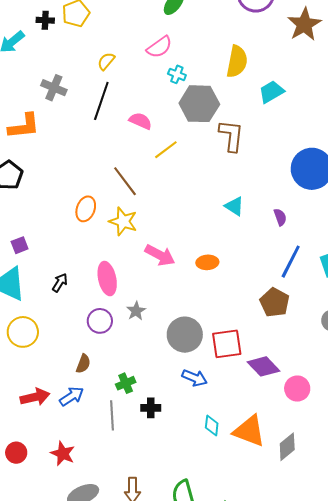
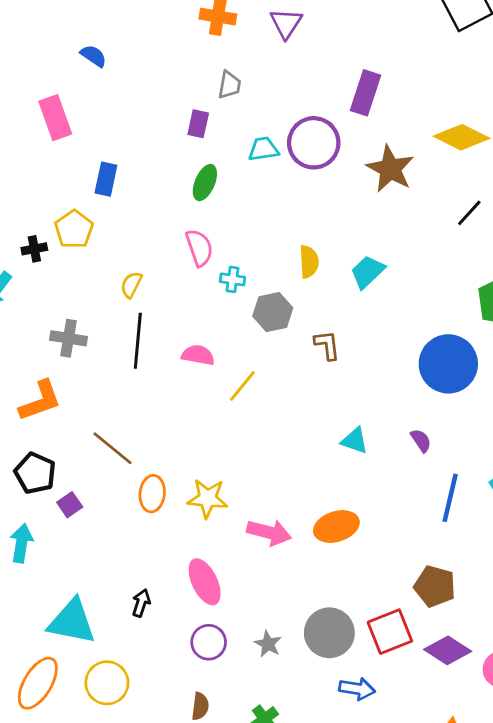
pink semicircle: (159, 47) -> (199, 248), turned -60
yellow semicircle: (237, 61) -> (309, 262), moved, size x0.7
gray hexagon: (199, 104) -> (273, 312), size x0.7
brown L-shape: (231, 136) -> (327, 345), size x0.7
brown line: (125, 181) -> (112, 448), moved
purple square: (20, 245) -> (70, 505), moved
orange ellipse: (207, 262) -> (336, 527), size x1.4
brown pentagon: (275, 302) -> (435, 586), moved
gray star: (136, 311) -> (268, 644), moved

